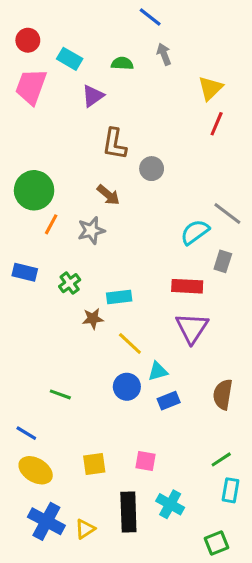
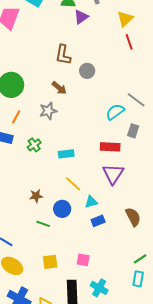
purple triangle: (93, 96) -> (81, 17), moved
red line: (217, 124) -> (129, 42), turned -42
orange line: (51, 224) -> (16, 117), moved
brown star: (93, 319) -> (36, 196), moved
blue circle: (127, 387) -> (62, 209), moved
green line: (60, 394) -> (43, 224), moved
brown semicircle: (223, 394) -> (133, 217), turned 144
green line: (221, 459) -> (140, 259), moved

